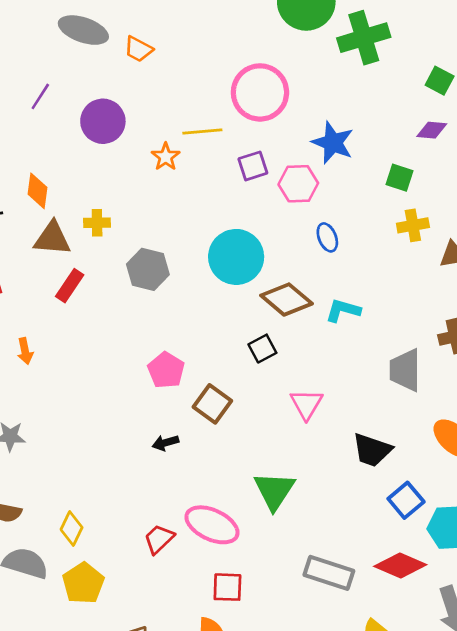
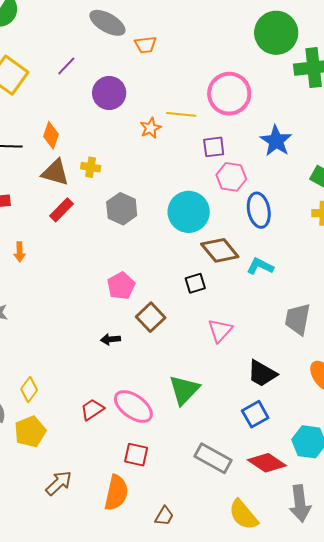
orange trapezoid: (138, 49) -> (145, 45), turned -45
pink hexagon: (298, 184) -> (231, 177), moved
blue ellipse: (327, 237) -> (259, 210), size x1.6
blue square: (406, 500) -> (255, 414), moved

